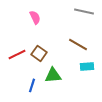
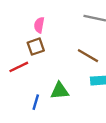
pink semicircle: (35, 17) -> (39, 25), turned -144
brown square: (39, 53) -> (36, 47), moved, turned 35

